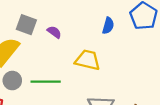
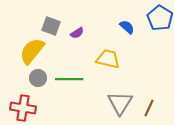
blue semicircle: (108, 26) -> (127, 27), turned -63
purple semicircle: (54, 32) -> (77, 33), turned 112

